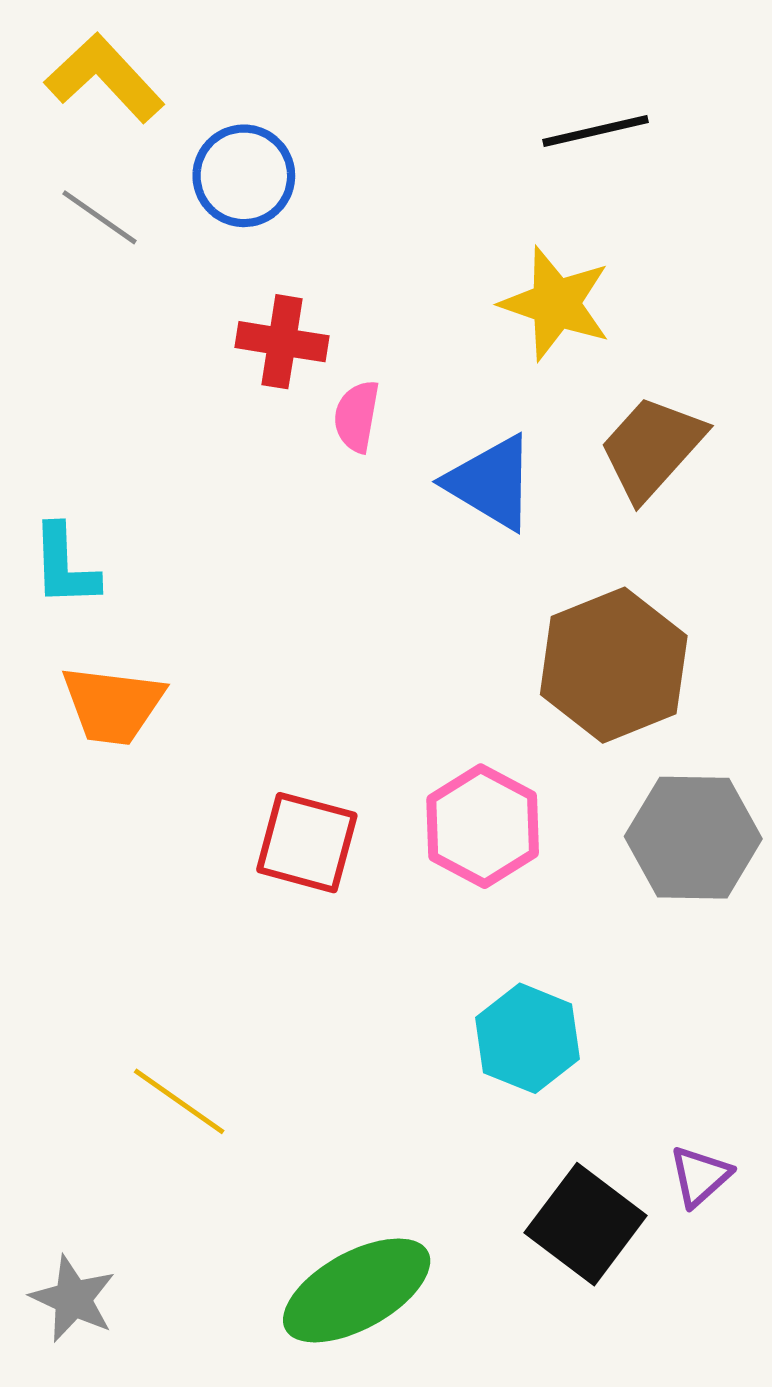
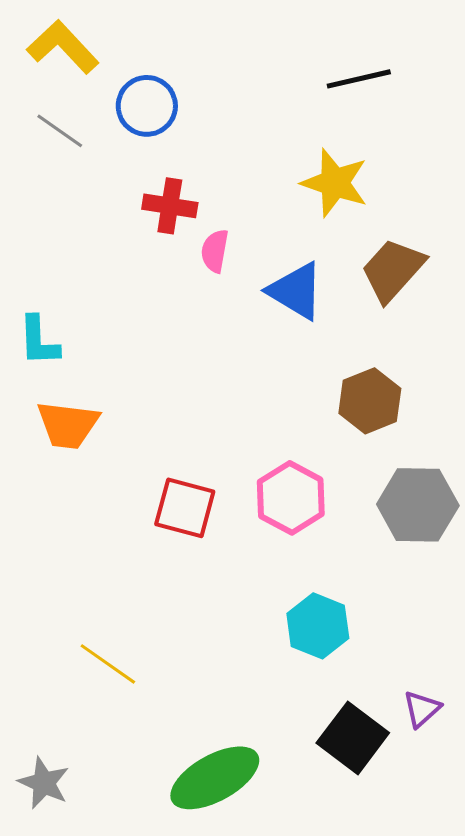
brown hexagon: (614, 665) -> (370, 401), size x0.7

